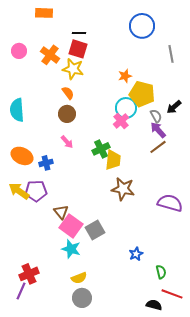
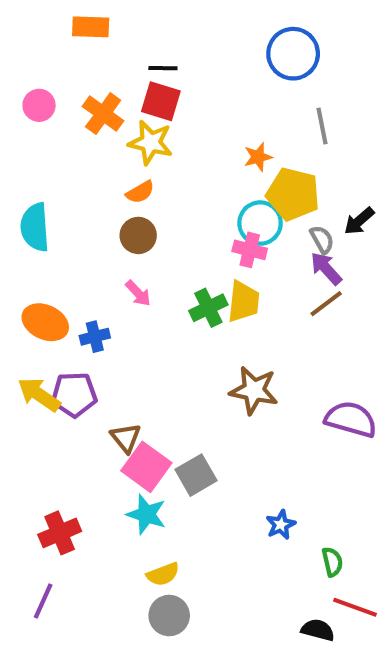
gray line: (171, 54) -> (322, 126), moved
orange semicircle: (68, 93) -> (140, 192), turned 96
pink cross: (121, 121) -> (250, 250), turned -35
yellow trapezoid: (113, 160) -> (244, 302), moved
red cross: (29, 274) -> (60, 533), moved

